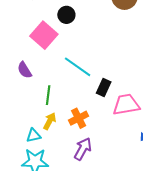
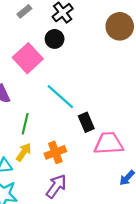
black rectangle: (104, 87) -> (86, 122), turned -54

